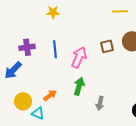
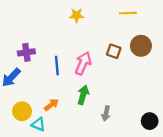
yellow star: (53, 12) -> (77, 15), moved
brown square: (107, 46) -> (114, 51), turned 32
blue line: (55, 49) -> (57, 65), moved

